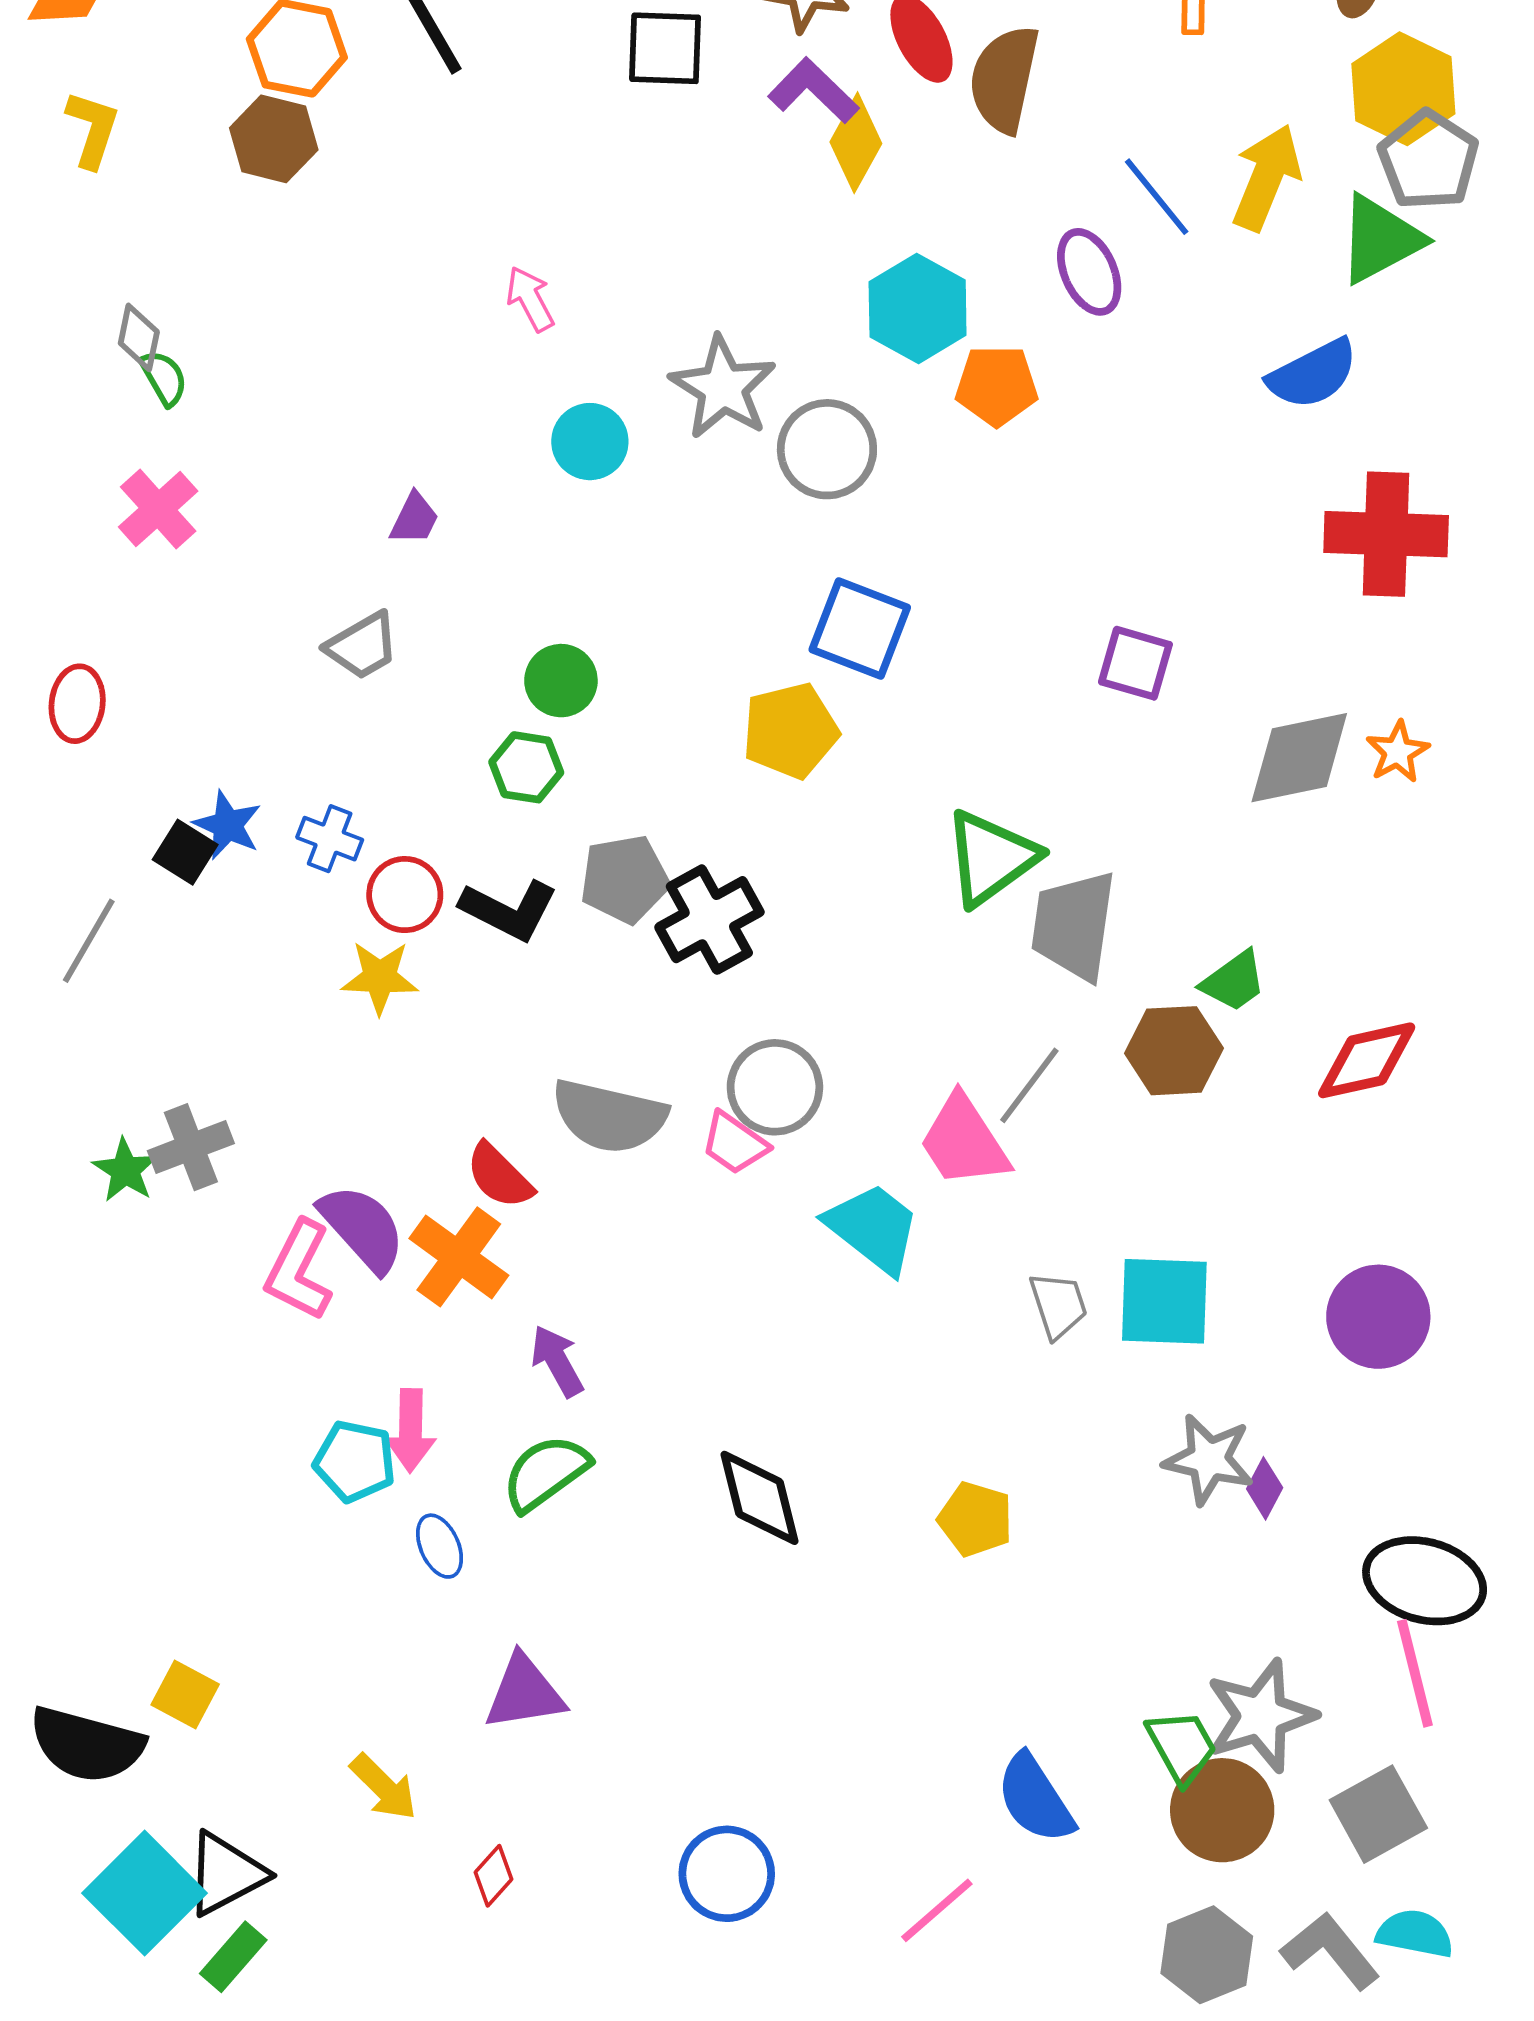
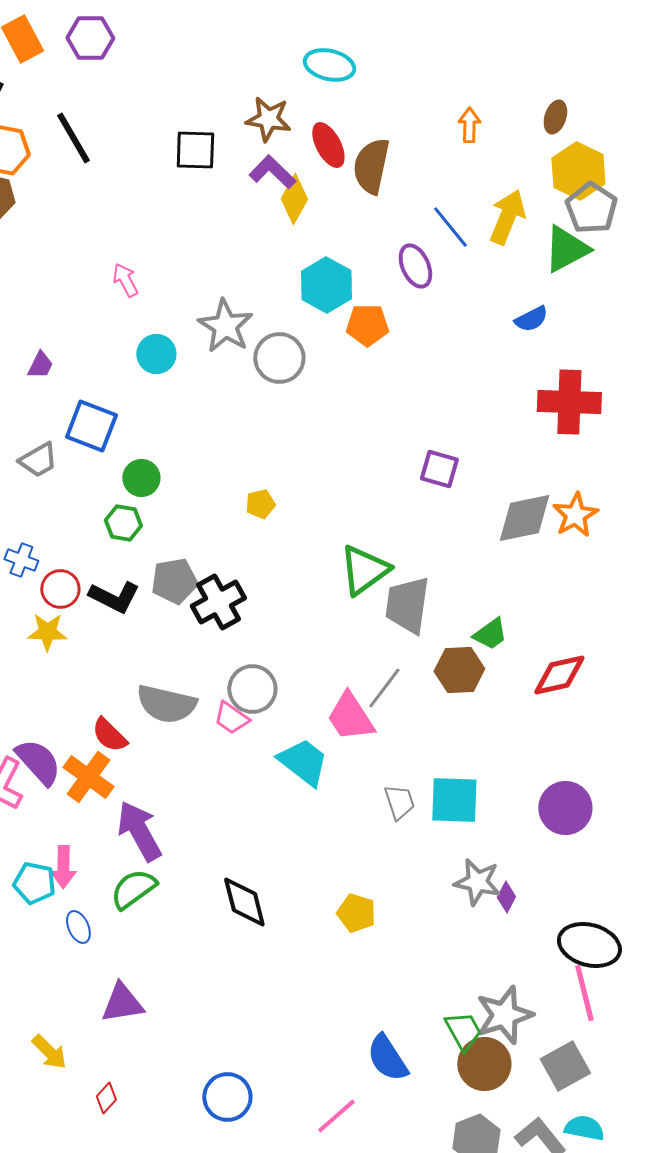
blue semicircle: (1313, 374) -> (531, 319), size x0.7
purple trapezoid: (414, 519) -> (40, 365), moved
blue square: (860, 629) -> (91, 426), moved
yellow pentagon: (790, 731) -> (260, 504), size x0.6
orange star: (1398, 752) -> (575, 515), size x1.4
purple arrow: (557, 1361) -> (139, 831), size x1.6

